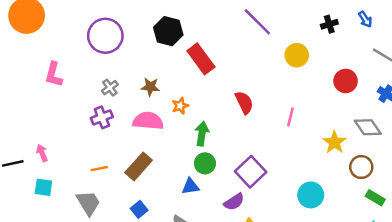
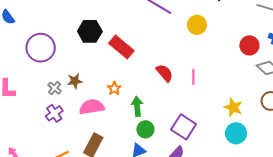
red circle: (346, 81) -> (249, 45), moved
brown star: (150, 87) -> (75, 81), moved
pink line: (290, 117) -> (193, 77), moved
yellow star: (334, 142) -> (233, 107), moved

